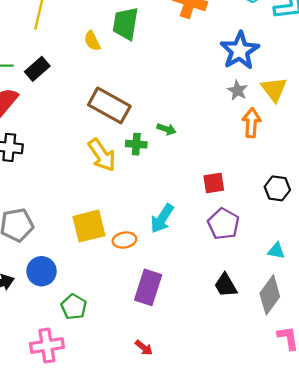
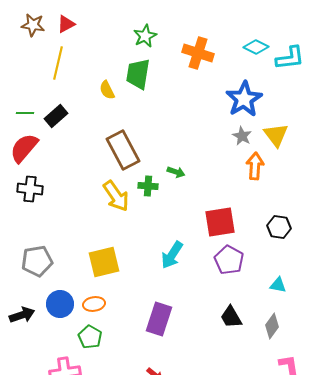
brown rectangle: (109, 105) -> (123, 150), turned 33
red square: (214, 183) -> (220, 222), size x1.5
orange ellipse: (124, 240) -> (94, 304), moved
gray diamond: (270, 295) -> (272, 326), size x0.7

